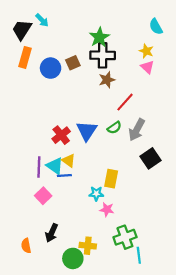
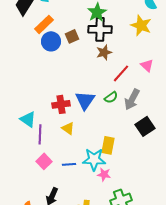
yellow star: (146, 51) -> (141, 25), size x1.5
orange rectangle: (25, 57) -> (44, 24), moved, turned 30
pink triangle: (147, 67) -> (147, 65), moved
red cross: (61, 135) -> (61, 104), turned 30
cyan triangle: (55, 166) -> (28, 119), moved
blue line: (64, 175) -> (69, 164), moved
cyan star: (96, 194) -> (94, 159), size x1.6

